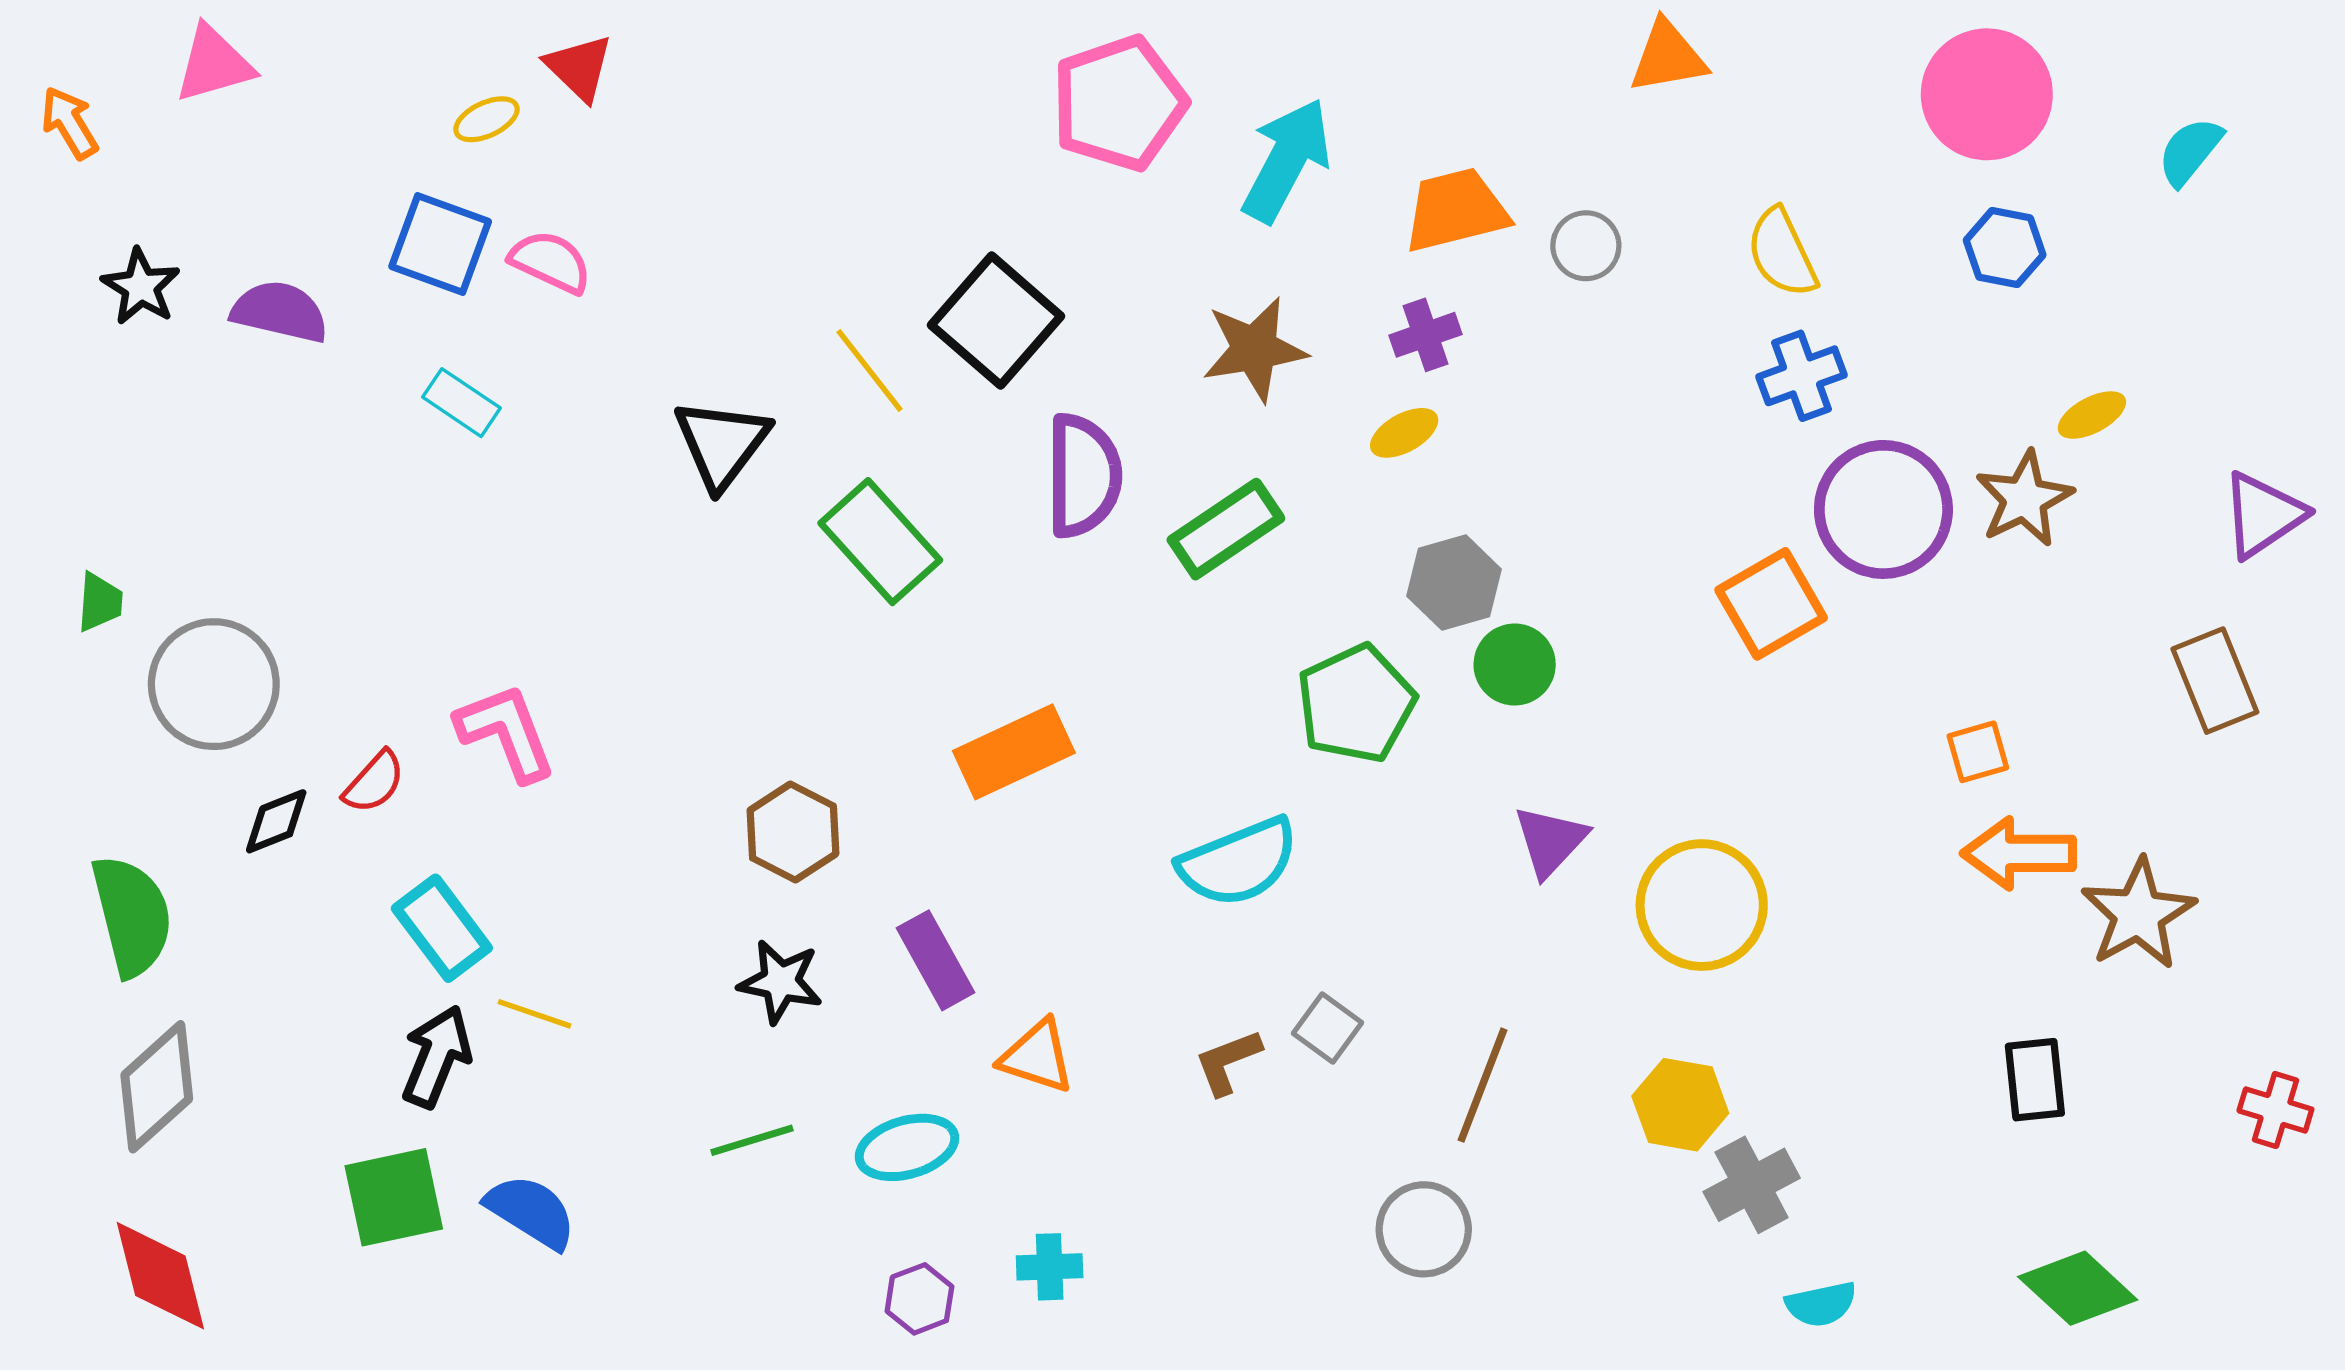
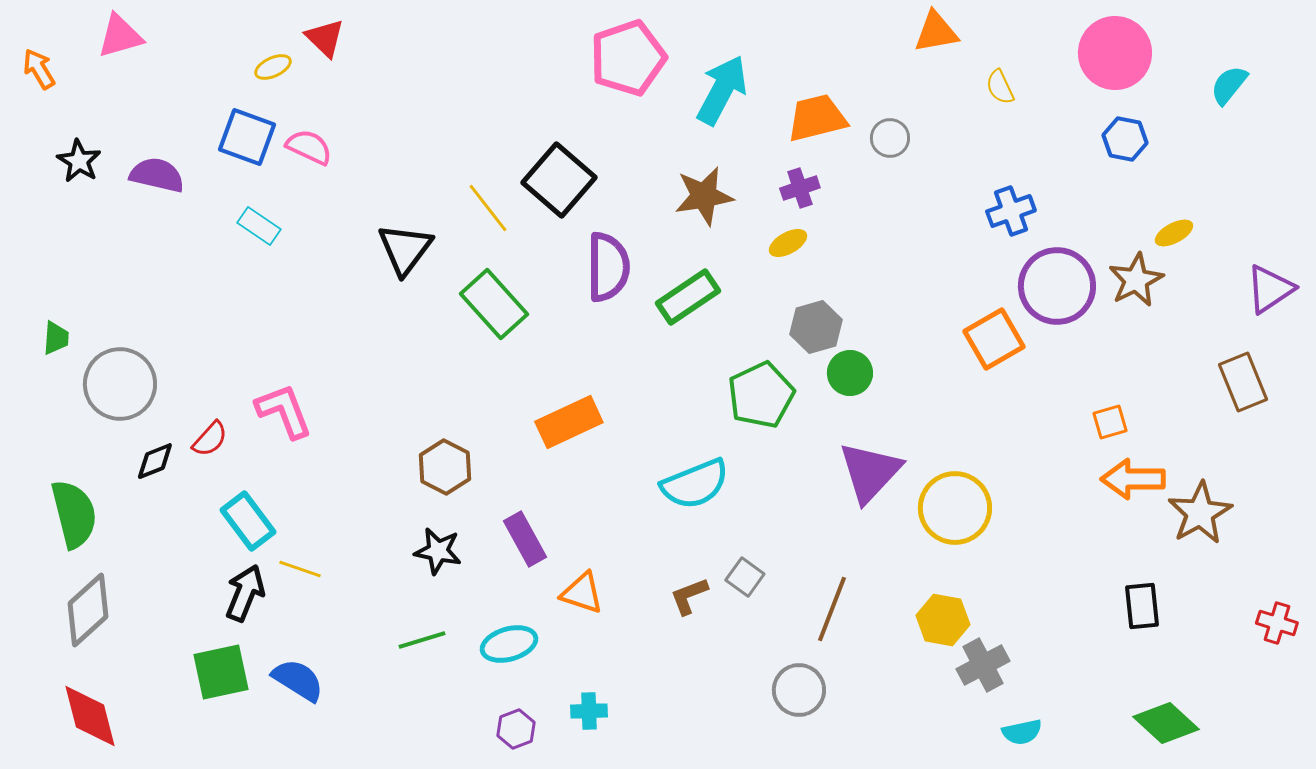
yellow semicircle: (1782, 253) -> (1000, 87), moved, size x0.7
purple triangle: (1550, 841) -> (870, 472), size x1.5

